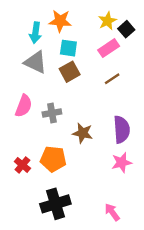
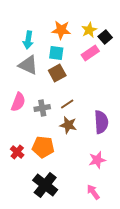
orange star: (60, 21) -> (61, 30), moved
brown line: (112, 79) -> (67, 104), moved
pink star: (122, 163) -> (97, 160), moved
black cross: (55, 204) -> (45, 185), turned -35

